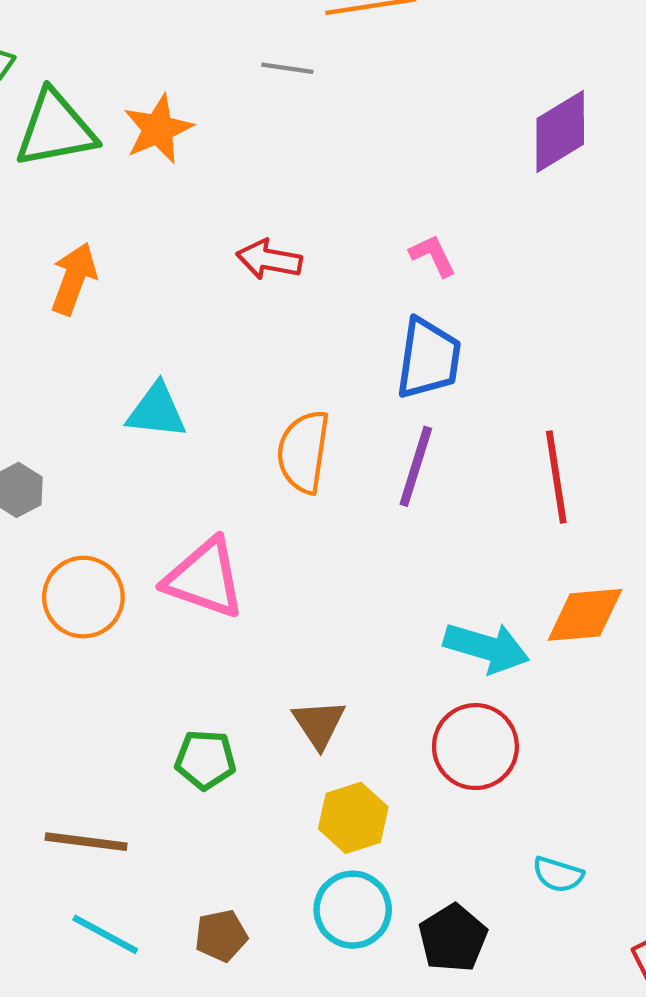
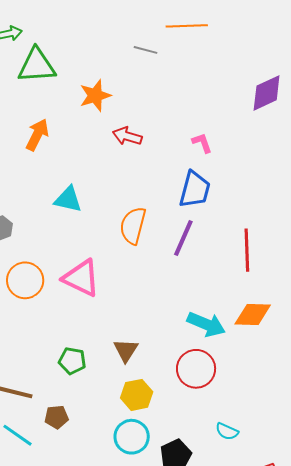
orange star: (158, 129) -> (95, 96), moved
brown pentagon: (221, 936) -> (56, 417), moved

